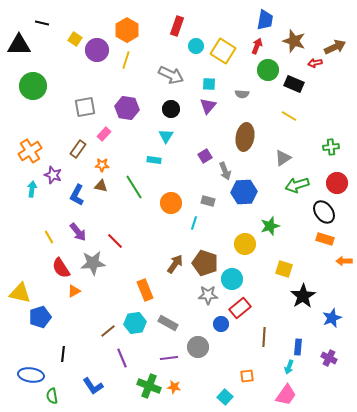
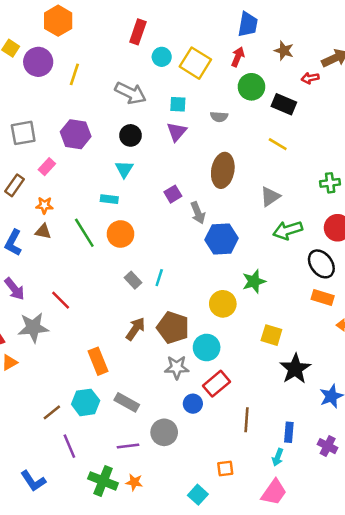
orange hexagon: (127, 30) -> (58, 21), moved
brown star: (294, 41) -> (284, 51), size x0.7
gray rectangle: (208, 201) -> (133, 280), moved, turned 32
orange circle: (171, 203) -> (121, 234), moved

